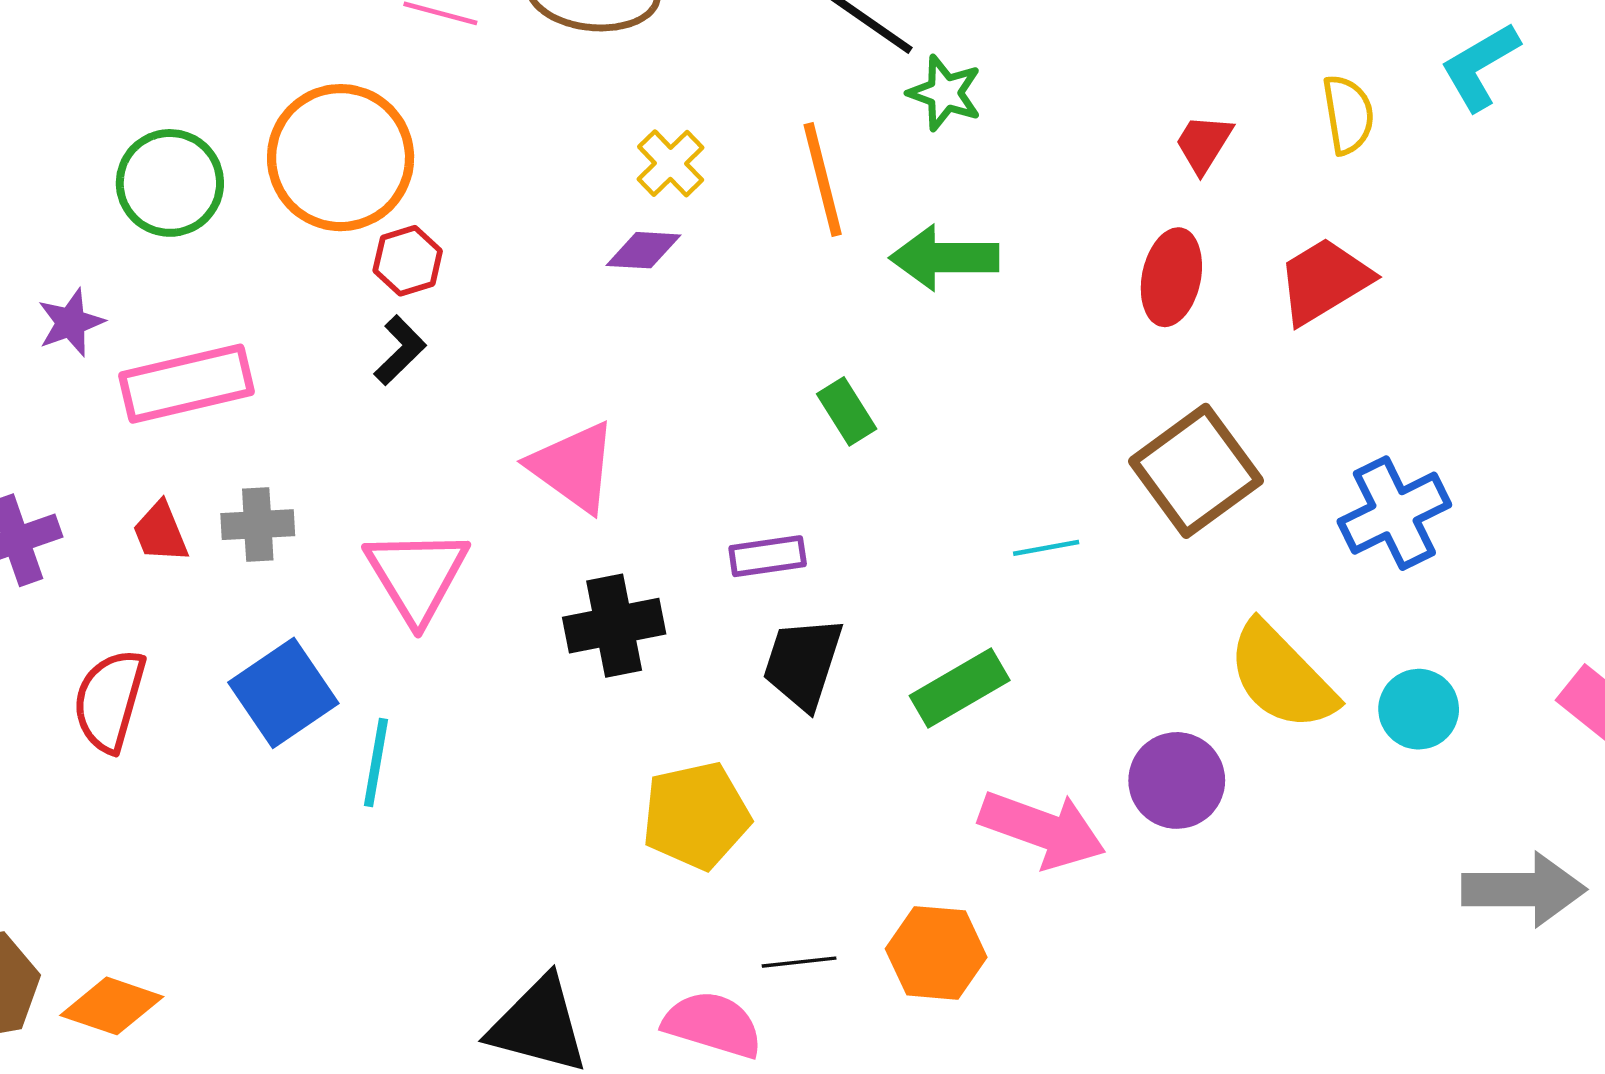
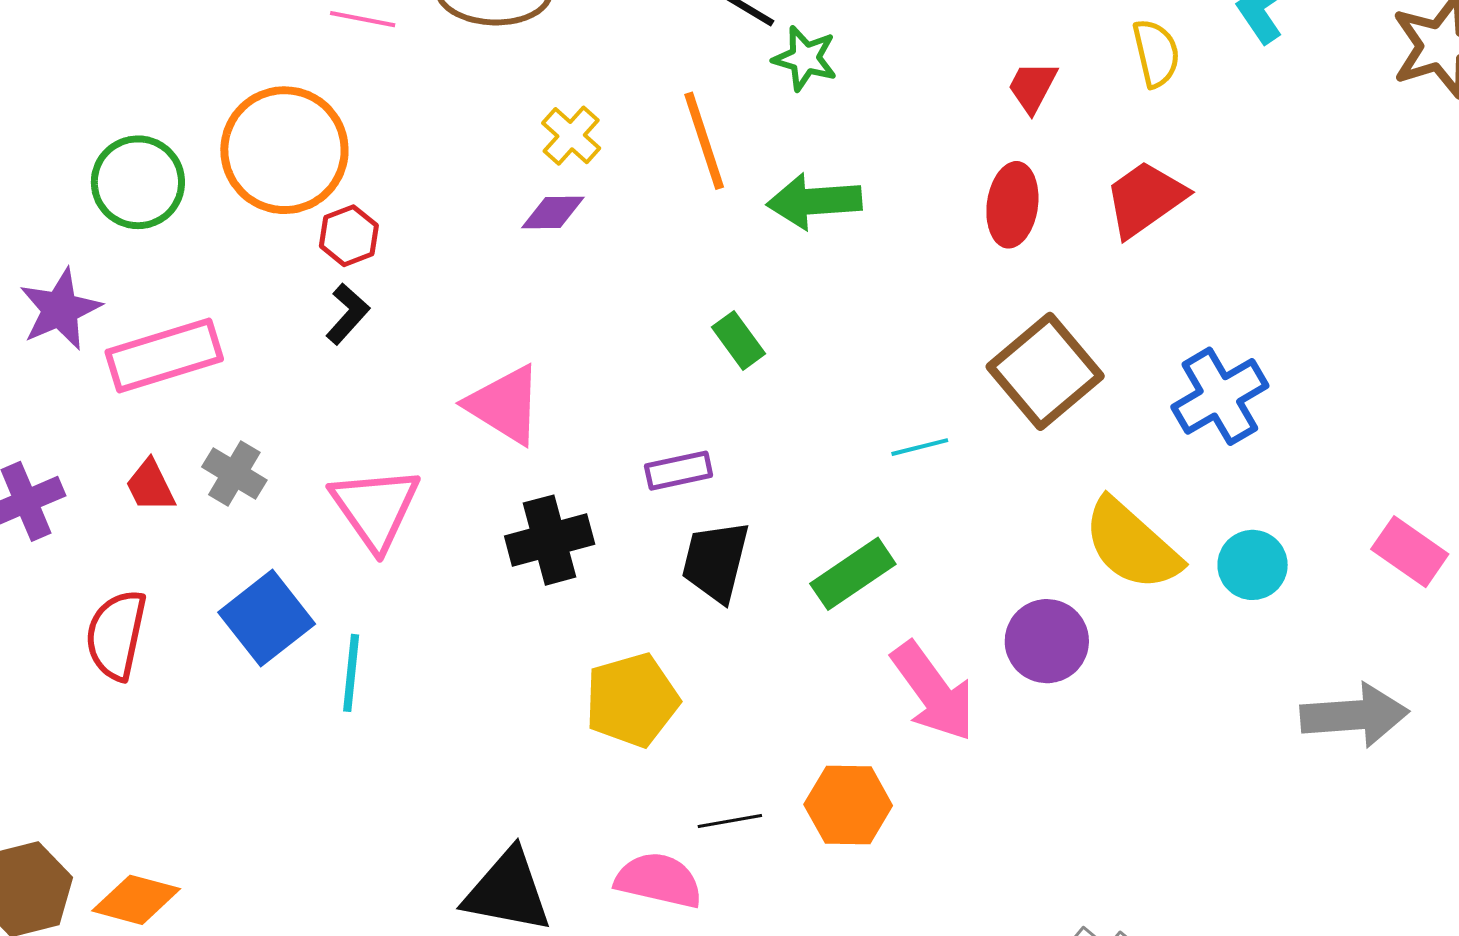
purple star: (71, 323) -> (60, 309), size x1.4
gray cross: (258, 525) -> (234, 473), turned 38
pink arrow: (1042, 829) -> (933, 692), turned 38

